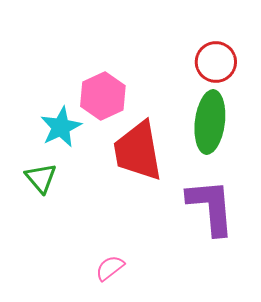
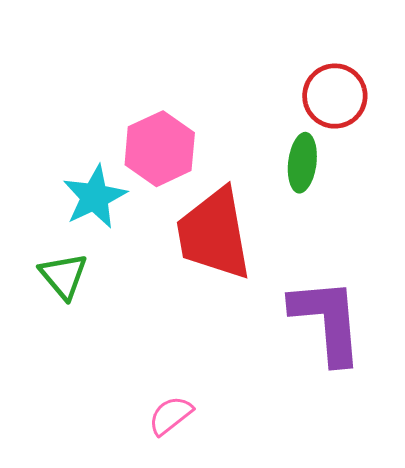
green ellipse: (210, 122) -> (302, 163), moved, size x0.6

